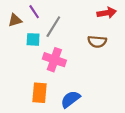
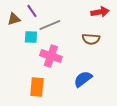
gray line: (53, 27) -> (50, 25), turned 35
blue semicircle: (70, 99) -> (83, 79), moved

